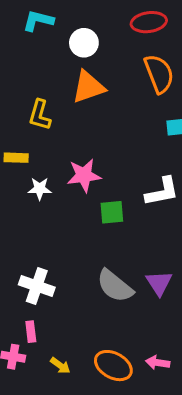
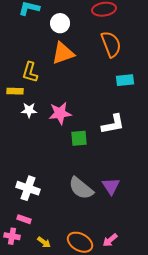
yellow rectangle: (16, 158) -> (15, 91), moved
white star: (40, 189) -> (29, 110), moved
pink rectangle: (31, 332) -> (24, 219), turned -64
pink arrow: (158, 363) -> (110, 240), turned -49

